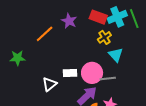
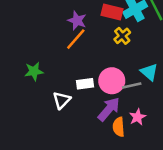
orange line: (45, 34) -> (76, 39), moved
cyan triangle: (116, 55) -> (149, 72), moved
green star: (18, 58) -> (34, 71), moved

